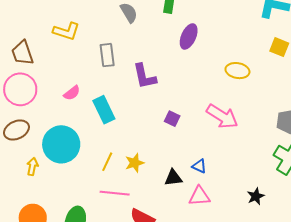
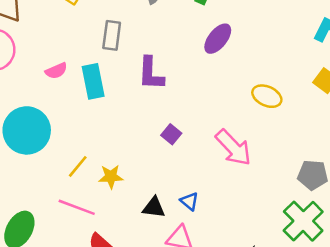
cyan rectangle: (104, 110) -> (93, 81), moved

